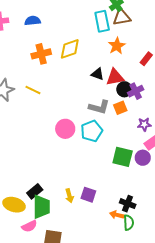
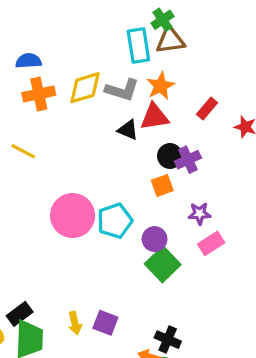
blue semicircle: (33, 21) -> (29, 61), moved
red triangle: (115, 77) -> (154, 117), moved
gray L-shape: (99, 107) -> (122, 90), moved
pink circle: (65, 129) -> (73, 216), size x1.4
green square: (123, 157) -> (163, 264), turned 30
purple circle: (143, 158) -> (155, 239), moved

